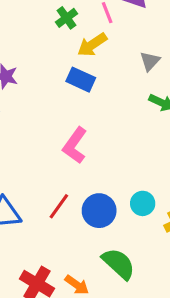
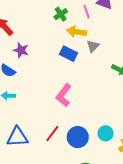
yellow arrow: (92, 45) -> (76, 32), turned 42
gray triangle: (150, 61) -> (93, 46), moved

